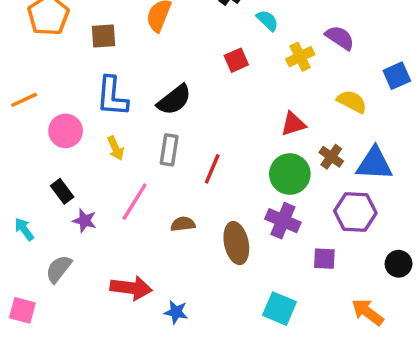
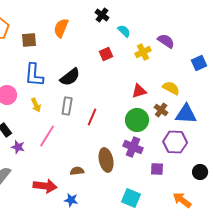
yellow semicircle: (352, 102) -> (171, 88), moved
brown semicircle: (183, 224) -> (77, 171), moved

